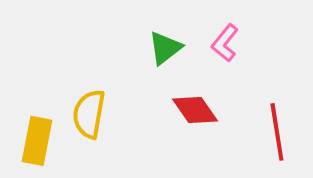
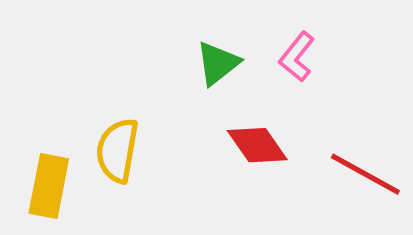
red line: (277, 132) -> (365, 174), turned -52

